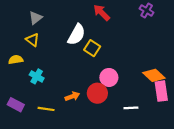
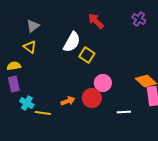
cyan cross: (37, 76) -> (27, 103), moved
purple rectangle: (16, 105) -> (14, 84), moved, turned 49

